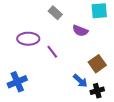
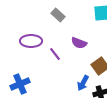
purple semicircle: (80, 31) -> (79, 43), moved
blue arrow: (80, 81) -> (83, 83), turned 77

